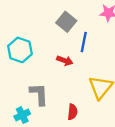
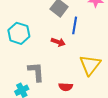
red semicircle: (72, 112) -> (66, 87), turned 88

